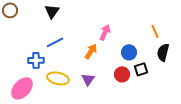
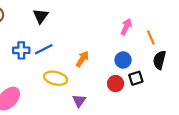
pink arrow: (105, 32) -> (126, 27), moved
blue cross: (36, 60) -> (21, 50), moved
yellow ellipse: (58, 78) -> (56, 78), moved
purple triangle: (88, 79) -> (79, 101), moved

